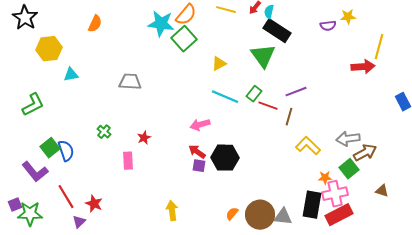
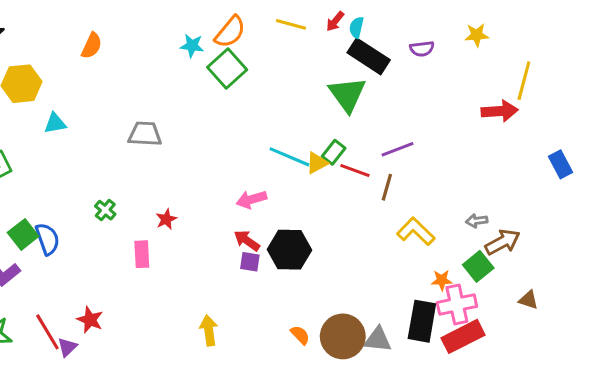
cyan star: (161, 24) -> (192, 46), size x0.6
purple semicircle: (328, 26) -> (422, 49), moved
yellow triangle: (219, 64) -> (317, 163), moved
gray arrow: (348, 139) -> (477, 221), size x0.6
red line: (66, 197) -> (47, 332), moved
orange semicircle: (232, 214) -> (300, 335), turned 96

